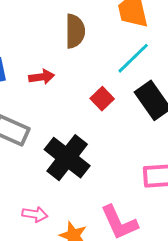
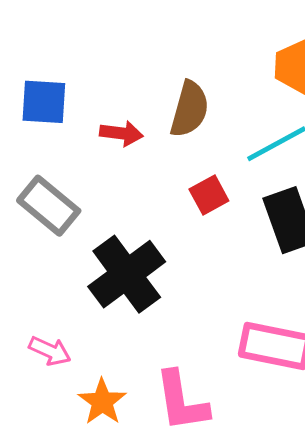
brown semicircle: (75, 31) -> (189, 109), moved

